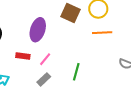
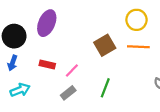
brown square: (71, 13) -> (105, 45), moved, turned 30
purple ellipse: (38, 30) -> (47, 23), moved

